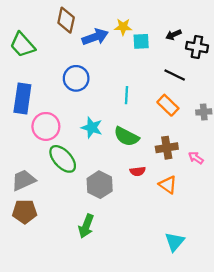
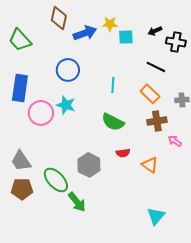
cyan star: (92, 128) -> (66, 105), moved
brown cross: (167, 148) -> (157, 121), moved
green ellipse: (63, 159) -> (56, 180), moved
gray trapezoid: (24, 180) -> (21, 161), turned -100
green arrow: (86, 226) -> (77, 202), turned -60

